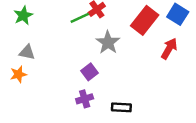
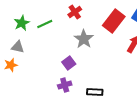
green star: (23, 15) -> (22, 23), moved
green line: (80, 18) -> (45, 24), moved

